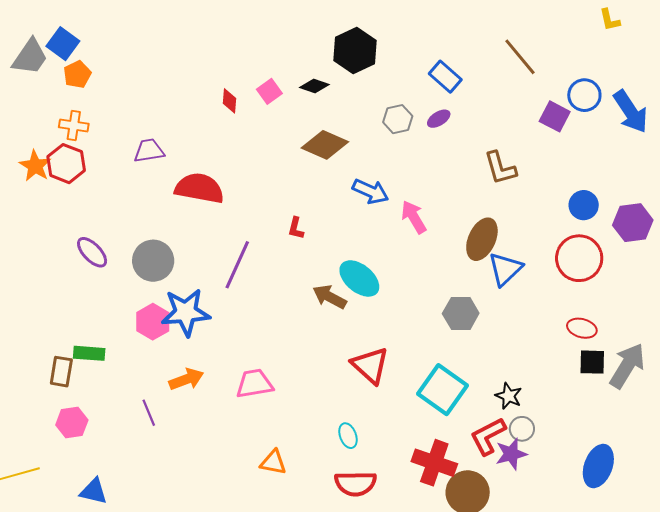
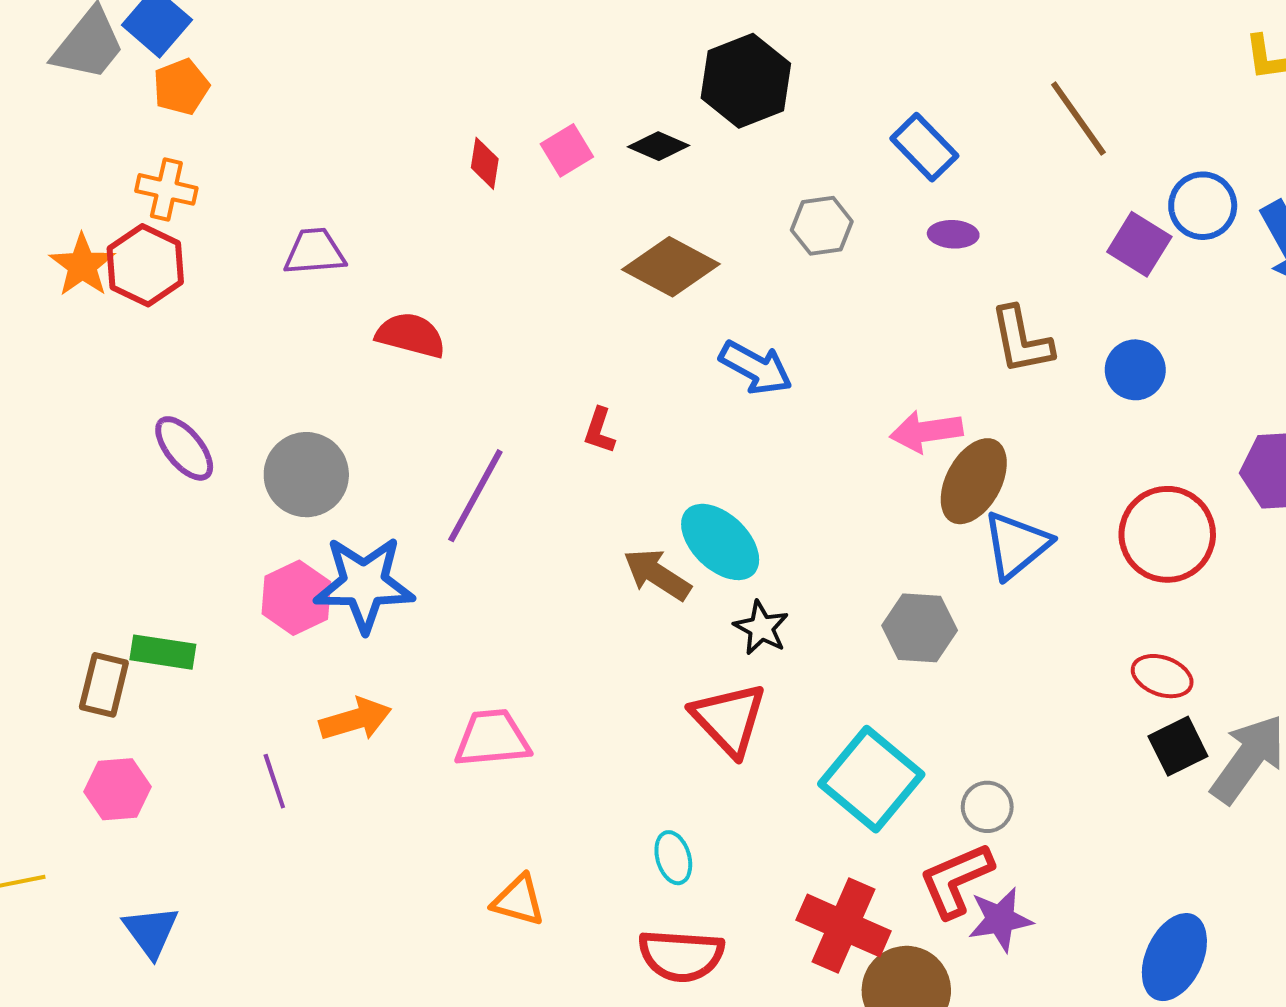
purple ellipse: (439, 119) -> (953, 234), moved, turned 30
red semicircle: (199, 188) -> (411, 335), size x0.7
blue circle: (584, 205) -> (1135, 370), moved
pink arrow: (414, 217) -> (926, 431), moved, turned -72
black square: (592, 362) -> (1178, 746), turned -32
black star: (509, 396) -> (761, 628), moved
gray circle: (522, 429) -> (987, 807), moved
blue triangle: (94, 491) -> (151, 931), turned 36

